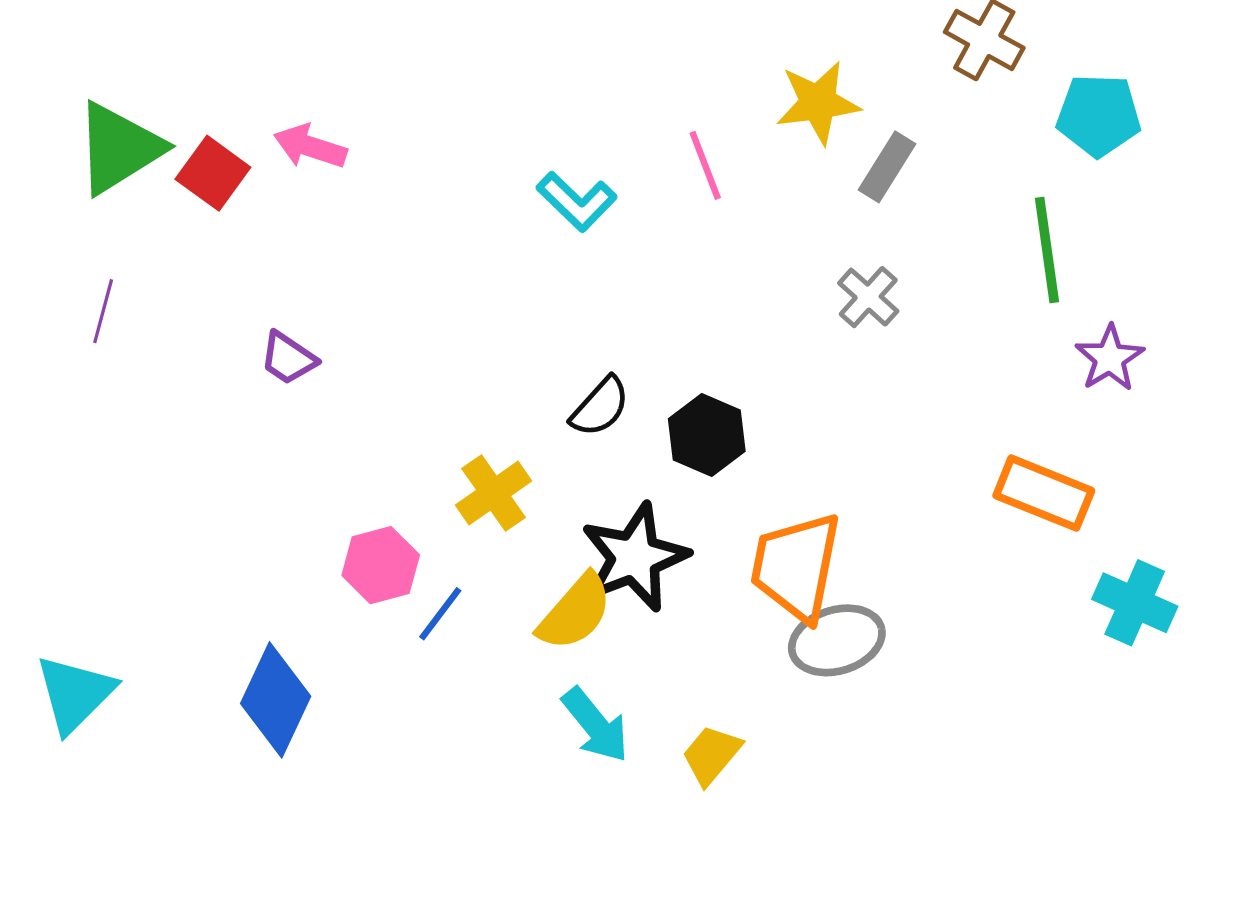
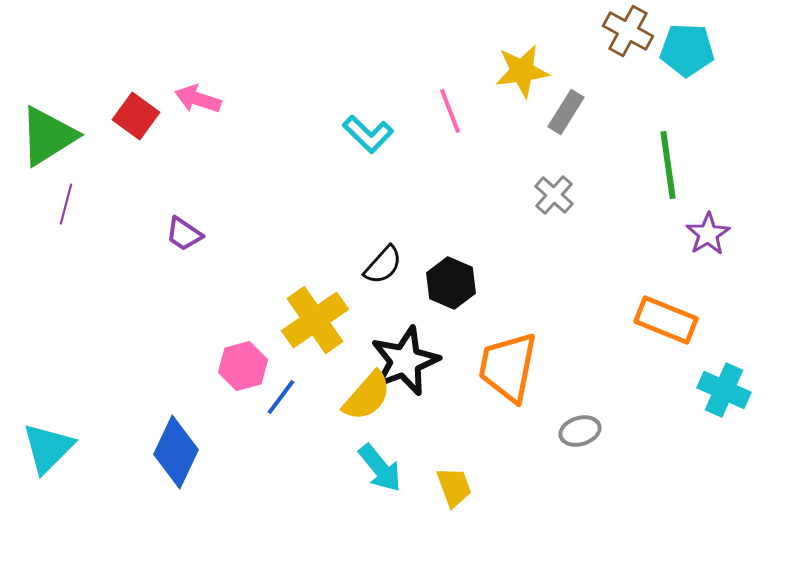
cyan pentagon: (1099, 115) -> (687, 50), moved
green triangle: (119, 148) -> (48, 136), moved
yellow cross: (494, 493) -> (315, 320), size x1.4
gray ellipse: (837, 640) -> (580, 431), moved, size x0.7
yellow trapezoid: (711, 755) -> (454, 487), turned 120

